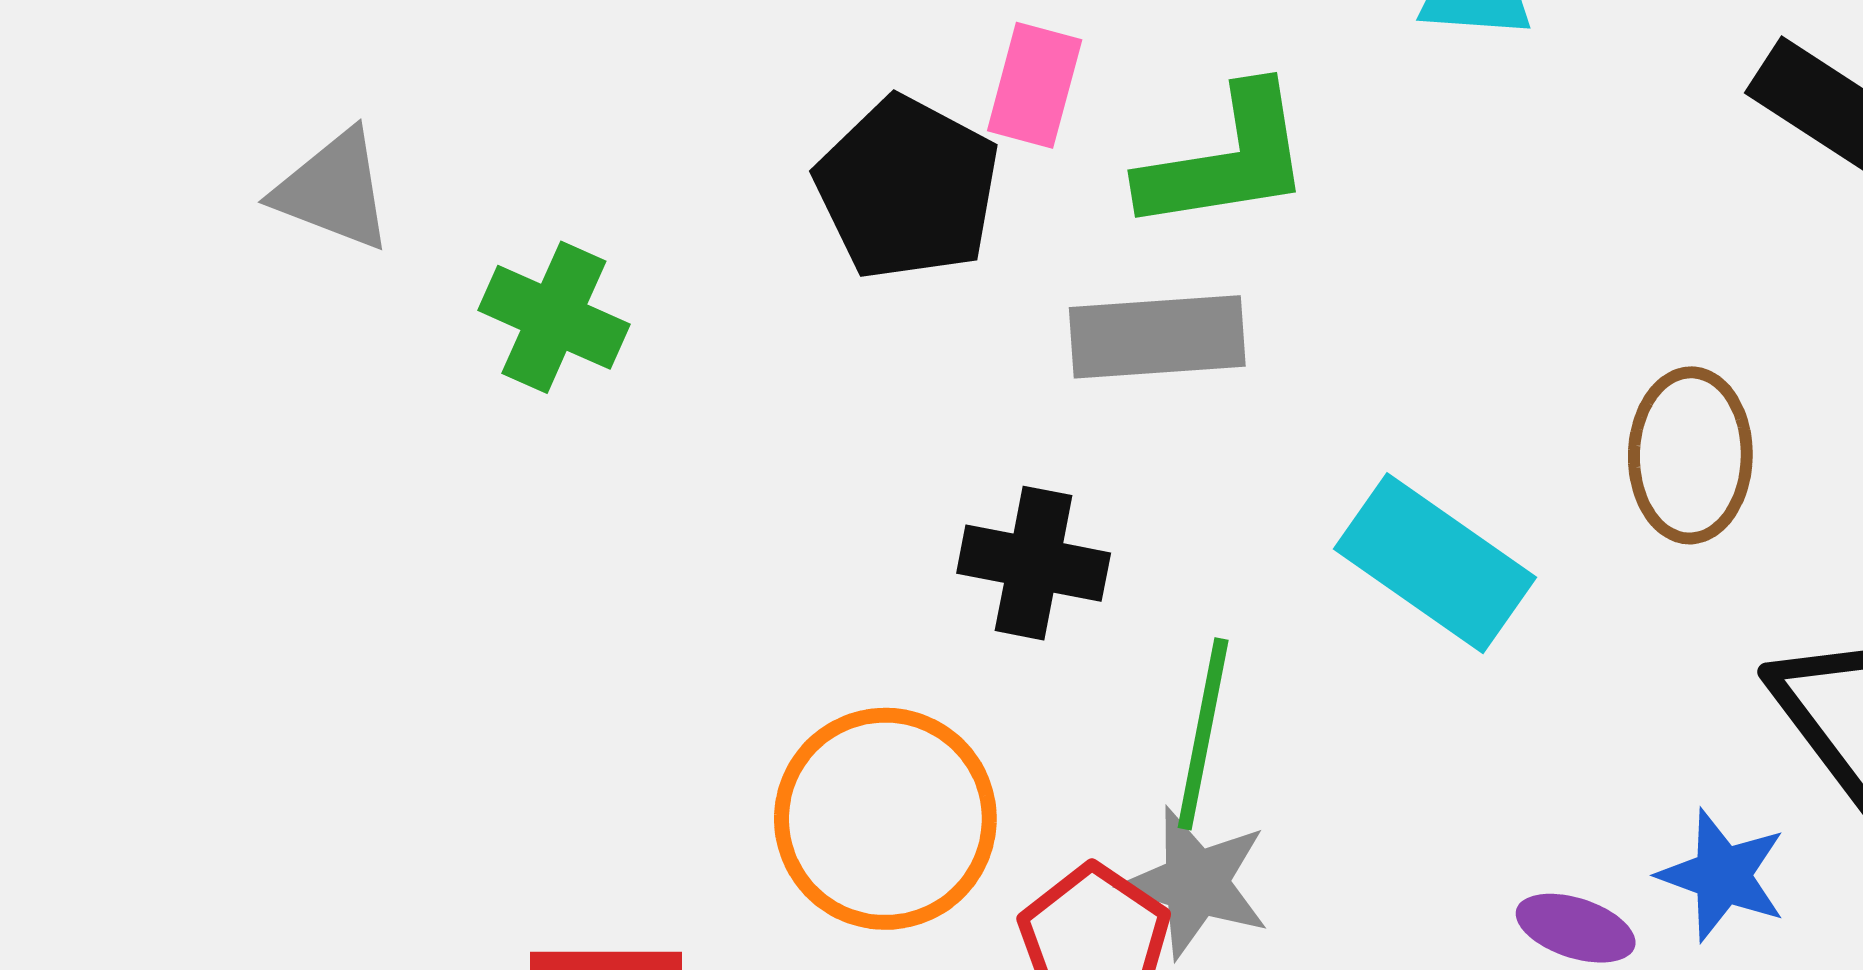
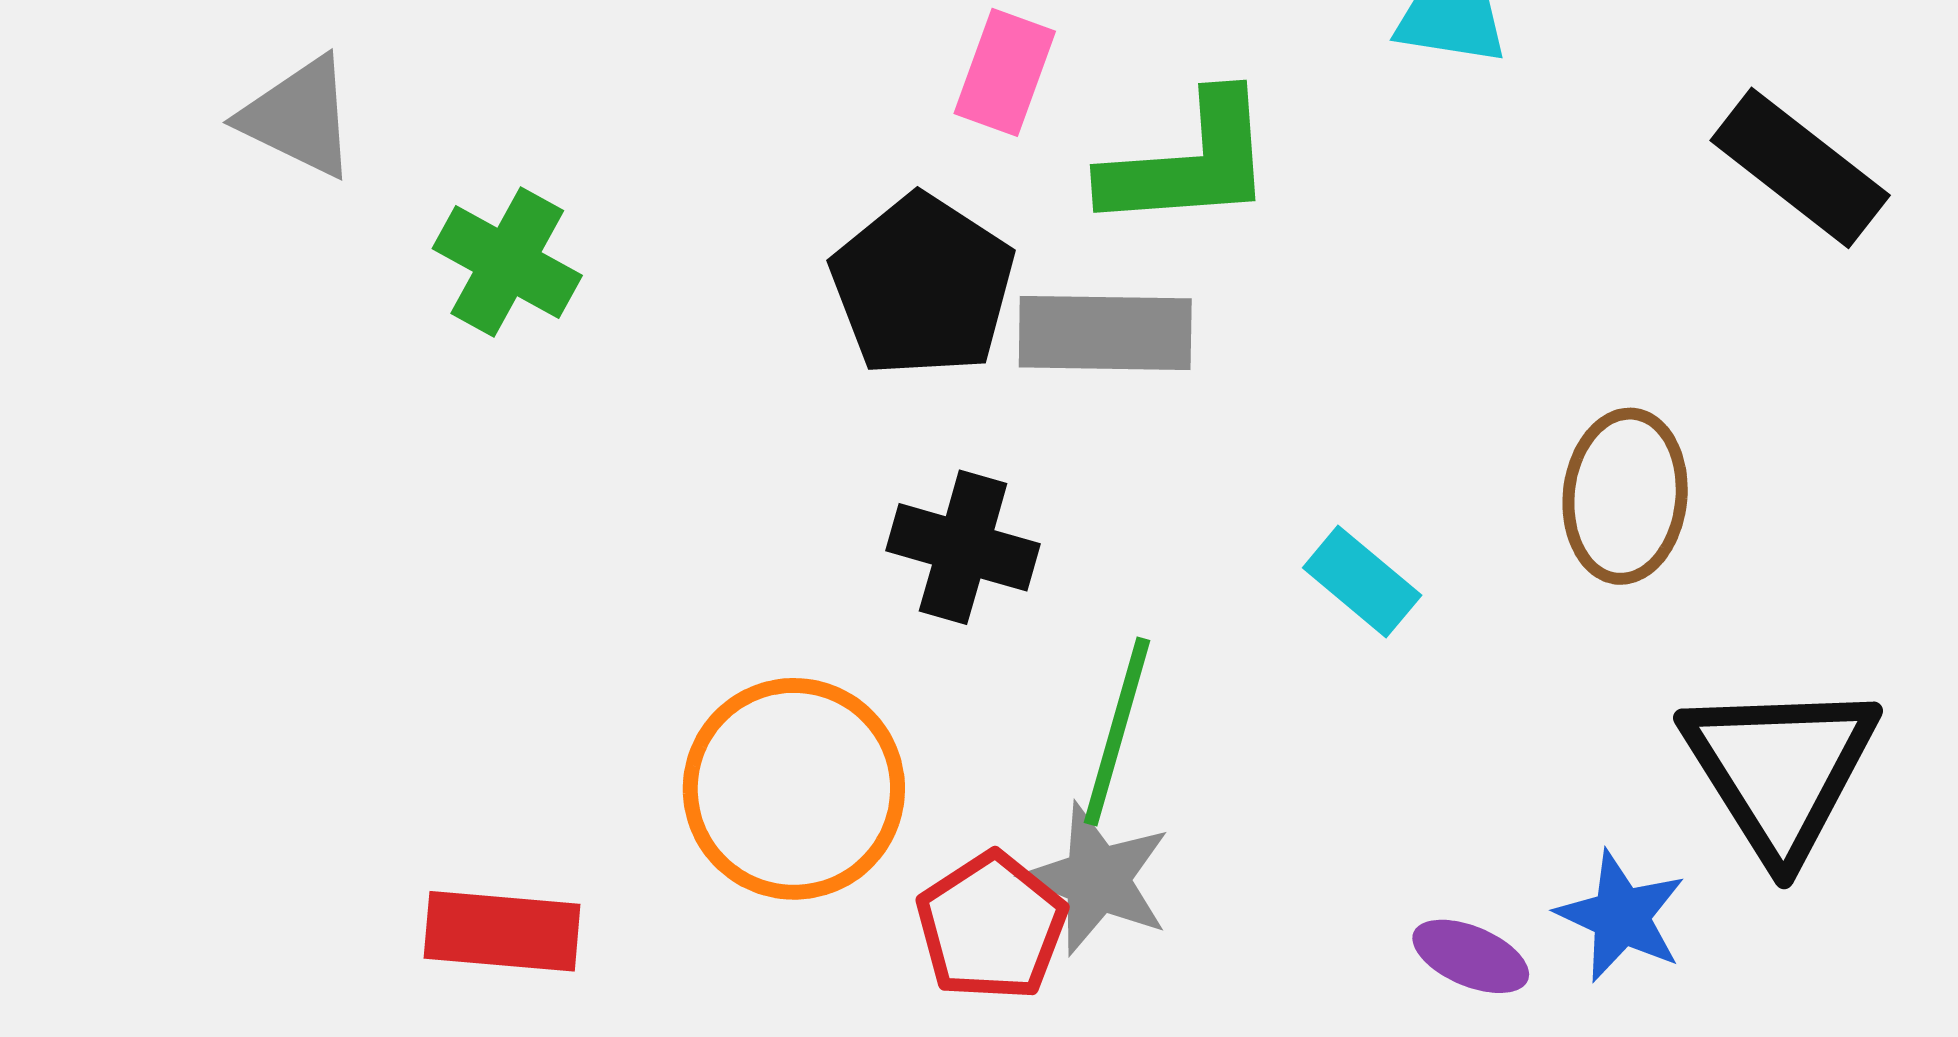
black pentagon: (908, 188) -> (923, 286), moved
cyan rectangle: (1435, 563) -> (1362, 582), size x0.6

